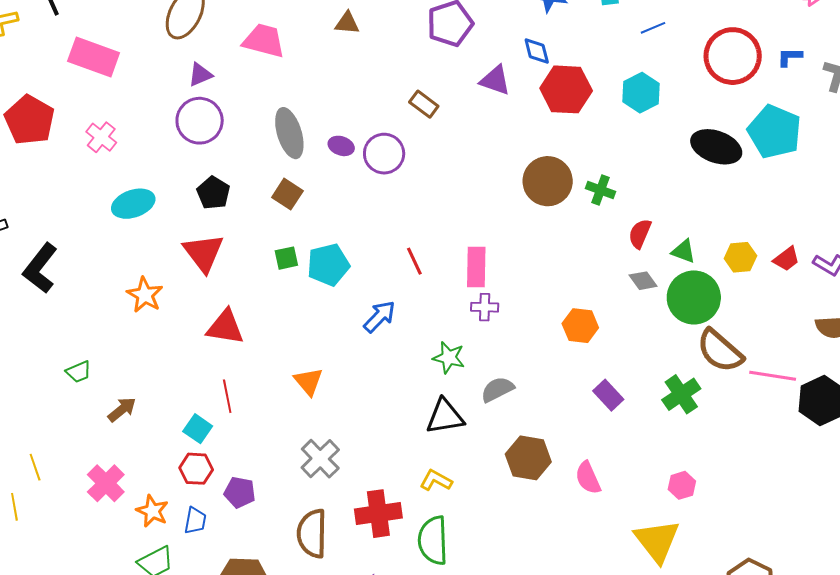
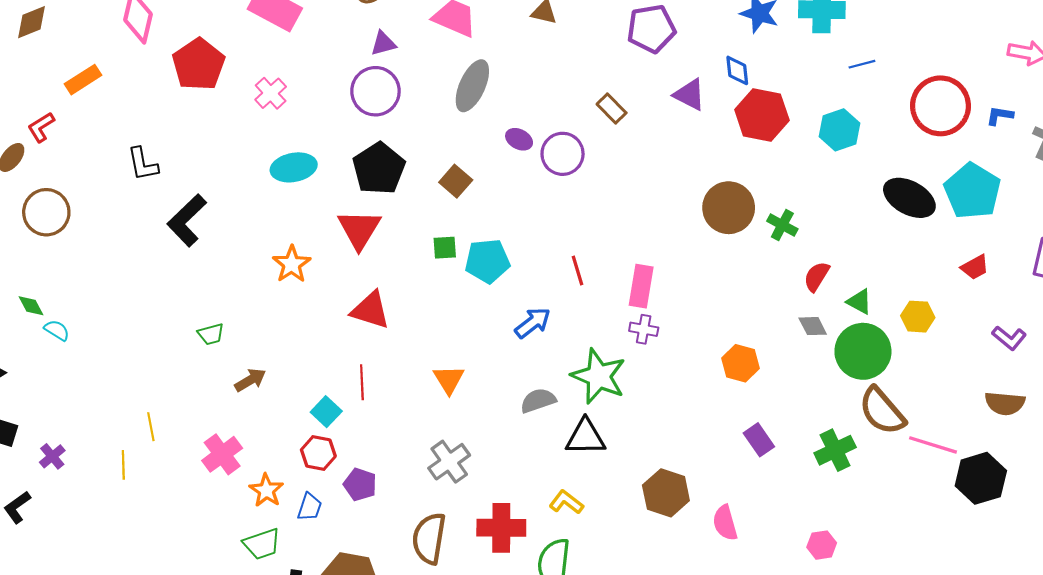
gray ellipse: (289, 133) -> (472, 86), moved, turned 33
black pentagon: (213, 193) -> (379, 169), size x1.5
red trapezoid: (786, 259) -> (975, 267), moved
green star: (449, 358) -> (599, 376), size x1.6
gray semicircle: (497, 389) -> (538, 400), moved

